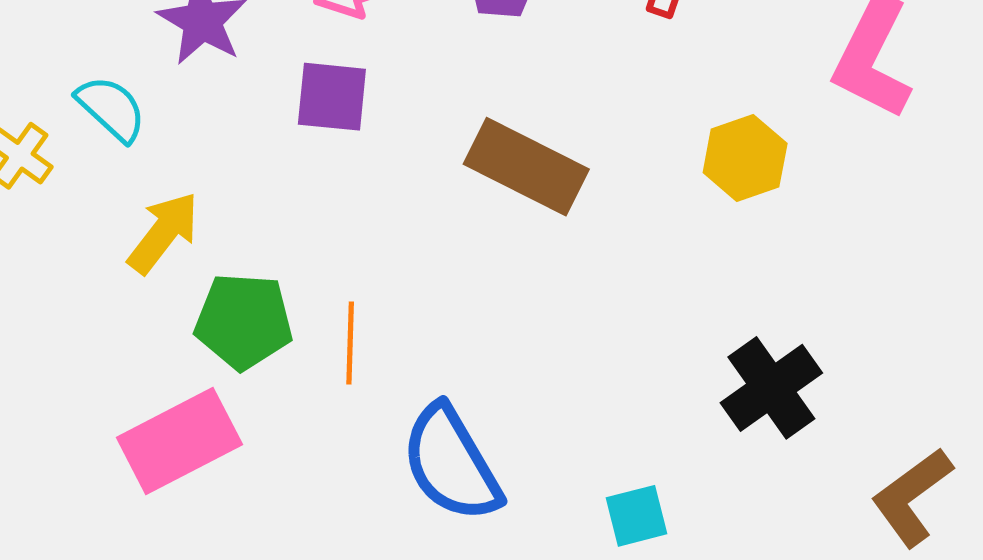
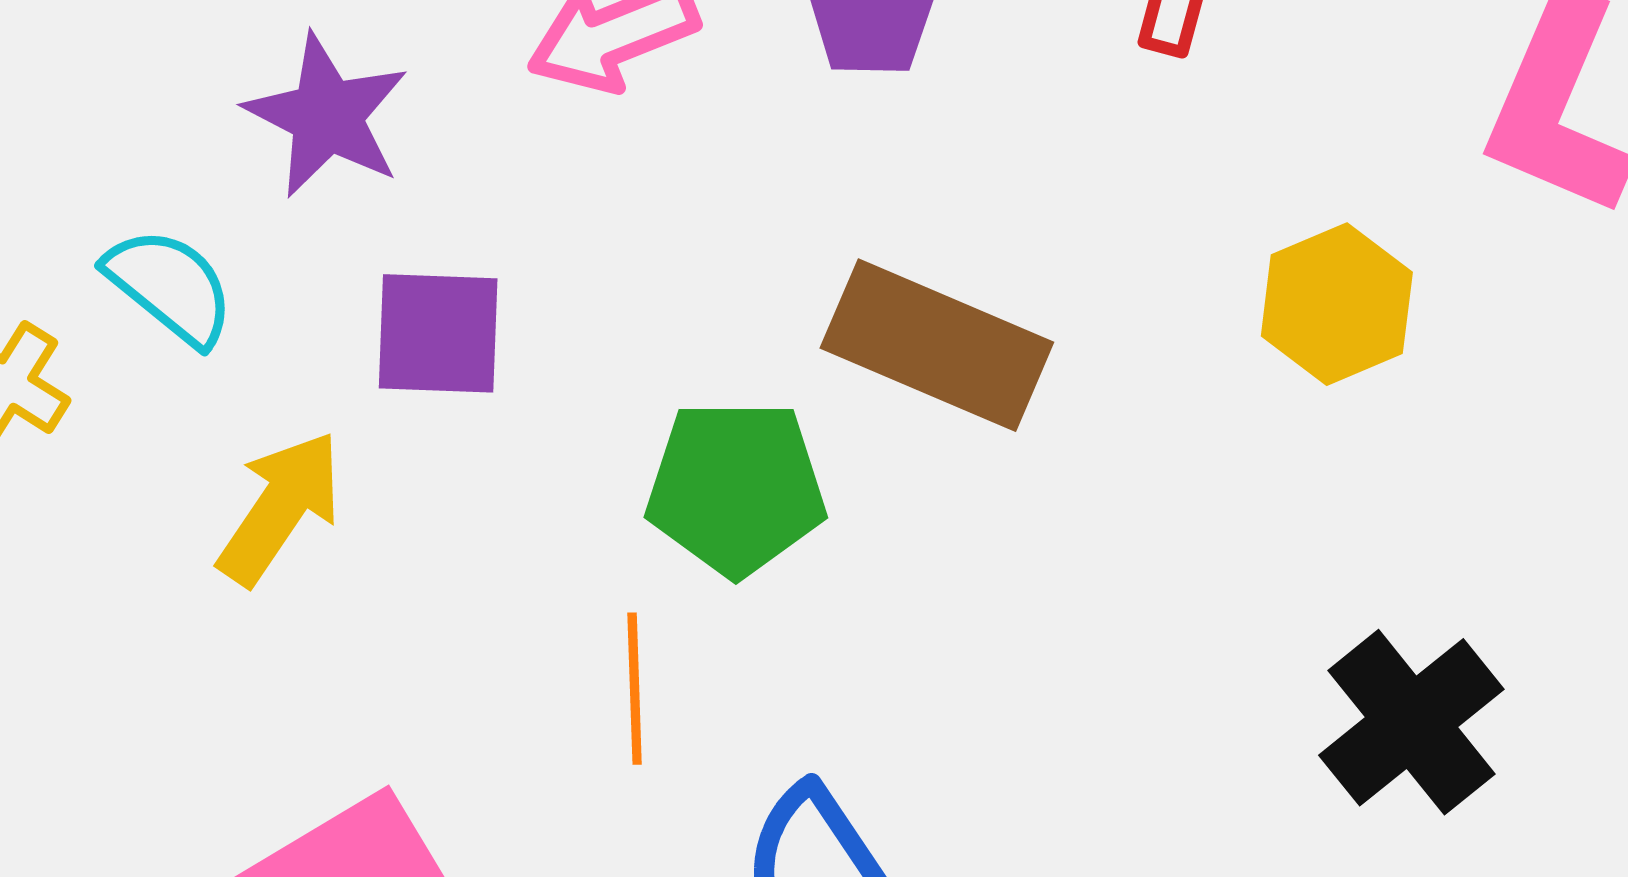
purple square: (332, 97) -> (438, 333), moved
green pentagon: (244, 321) -> (736, 488), moved

